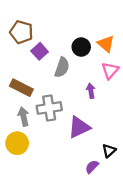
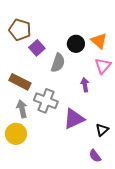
gray cross: (49, 108) -> (46, 101), turned 30
black triangle: (109, 151) -> (102, 130), moved
purple semicircle: (92, 167) -> (95, 156), moved, turned -80

